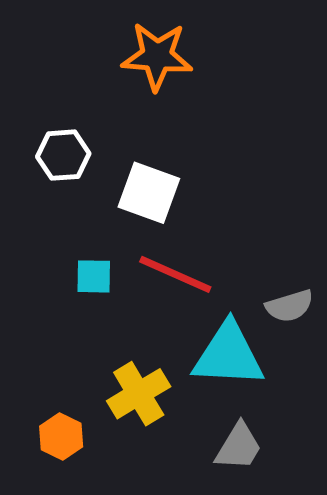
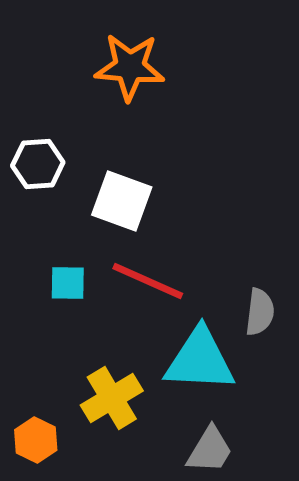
gray semicircle: (290, 306) -> (260, 312), turned -66

